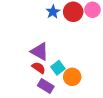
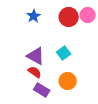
blue star: (53, 12) -> (34, 16), moved
cyan square: (58, 68) -> (64, 53), moved

